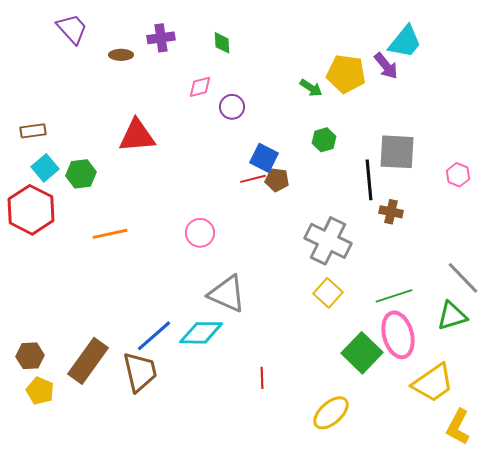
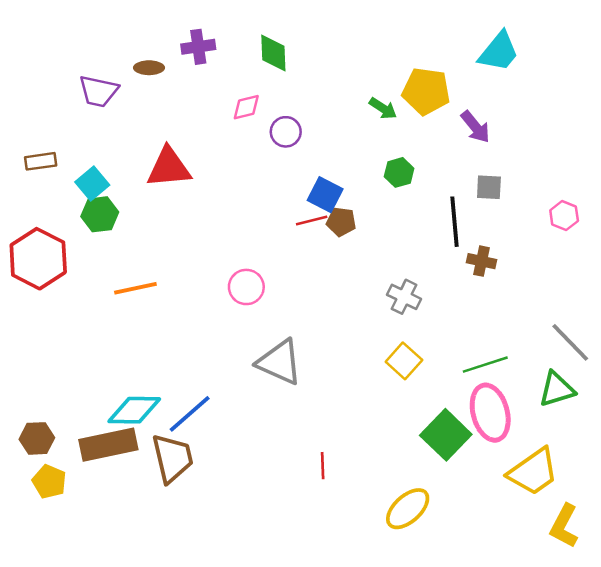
purple trapezoid: (72, 29) -> (99, 91), moved, turned 144
green diamond: (222, 43) -> (273, 53), size x1.4
purple arrow: (386, 66) -> (475, 127), moved
gray square: (397, 152) -> (489, 187), size x0.6
cyan square: (45, 168) -> (92, 184), moved
gray cross: (328, 241) -> (404, 297), size x0.6
cyan diamond: (201, 333) -> (134, 410), moved
brown rectangle: (88, 361) -> (108, 445), turned 42

